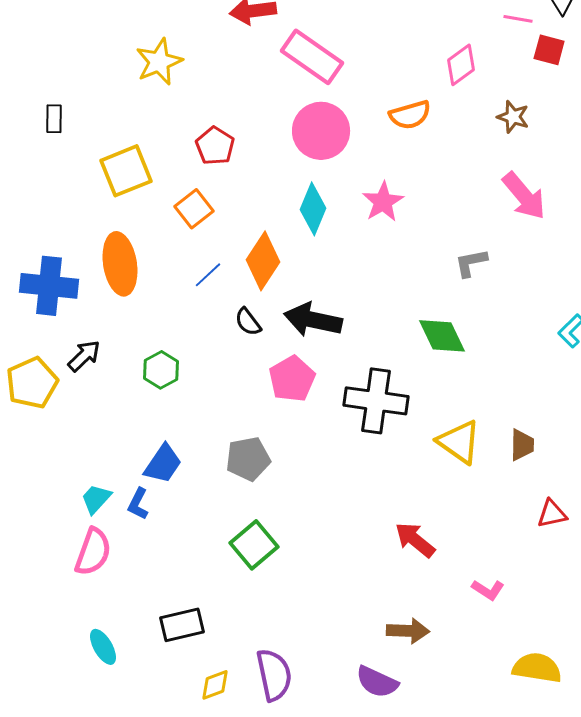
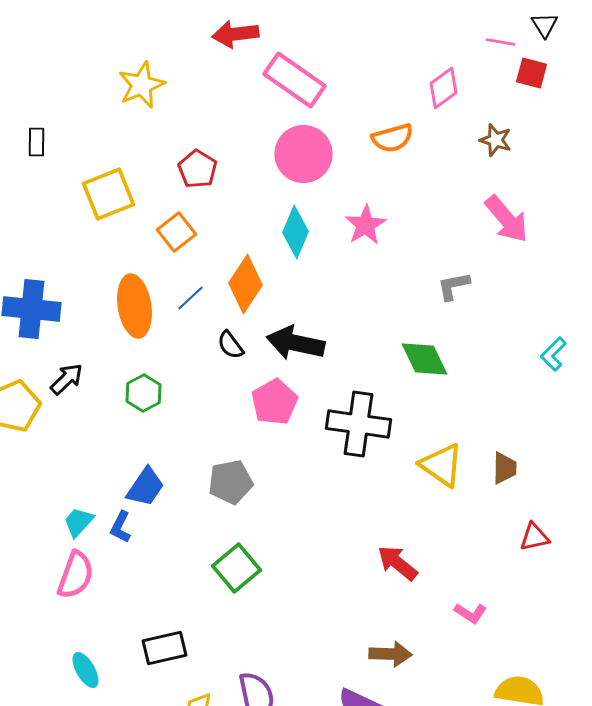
orange ellipse: (120, 264) -> (134, 306), moved

